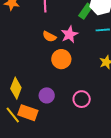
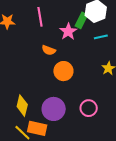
pink star: (69, 34) -> (68, 32), moved
purple circle: (47, 95) -> (54, 109), size x1.5

